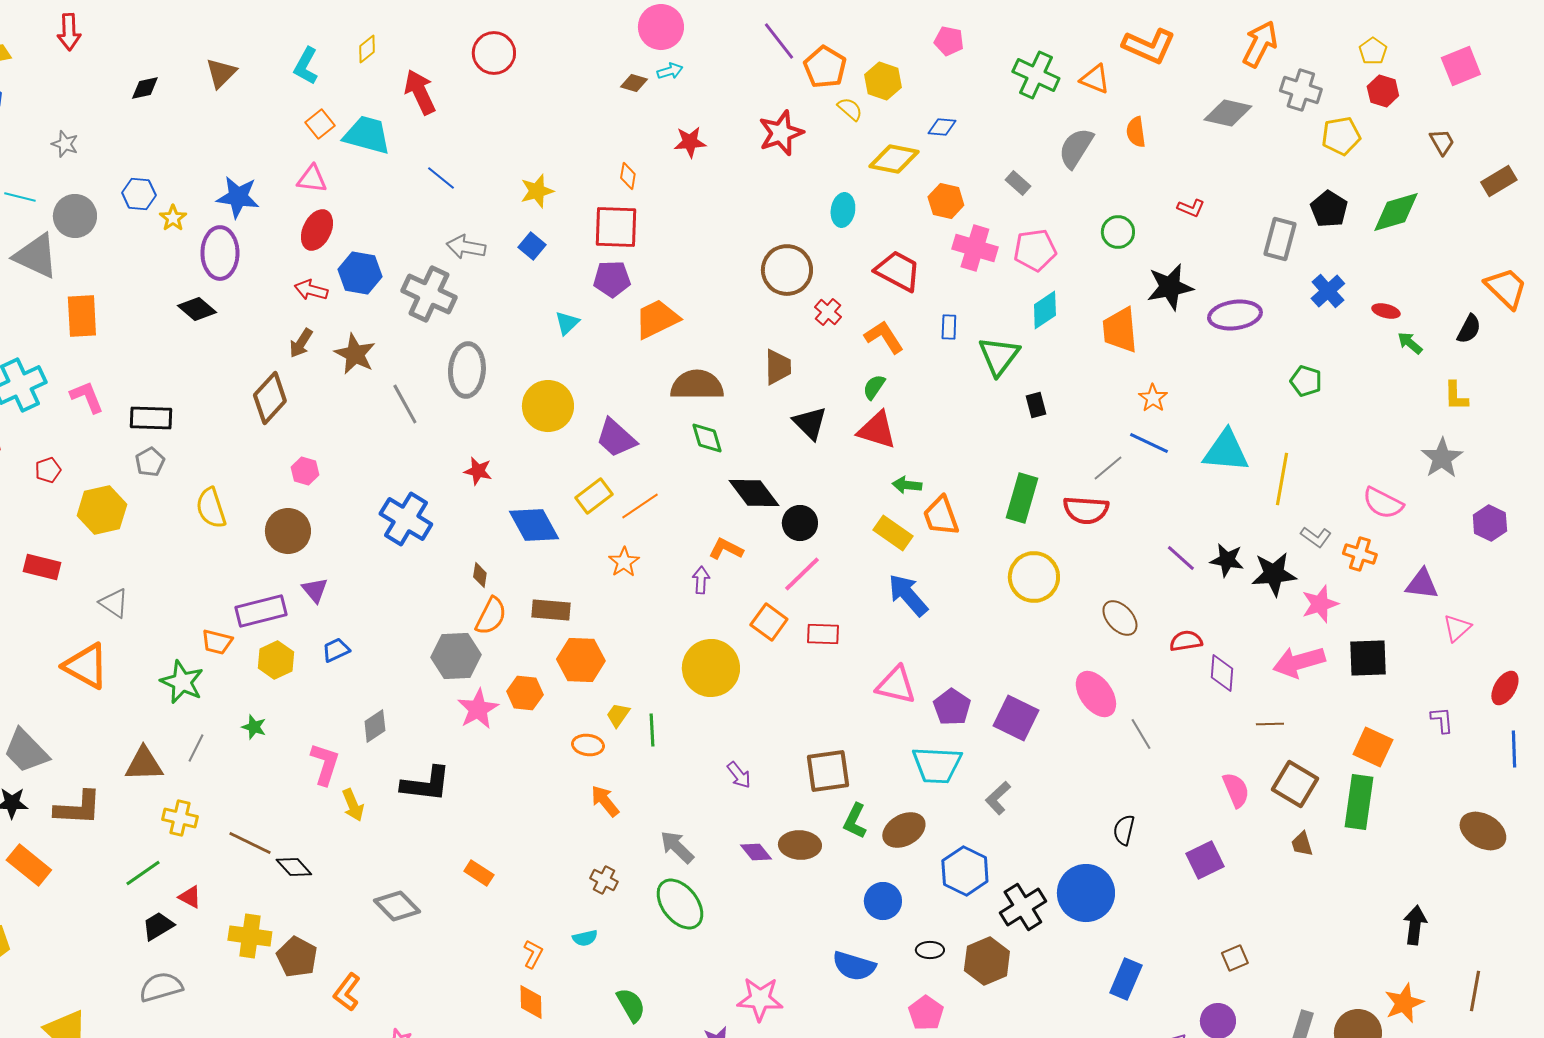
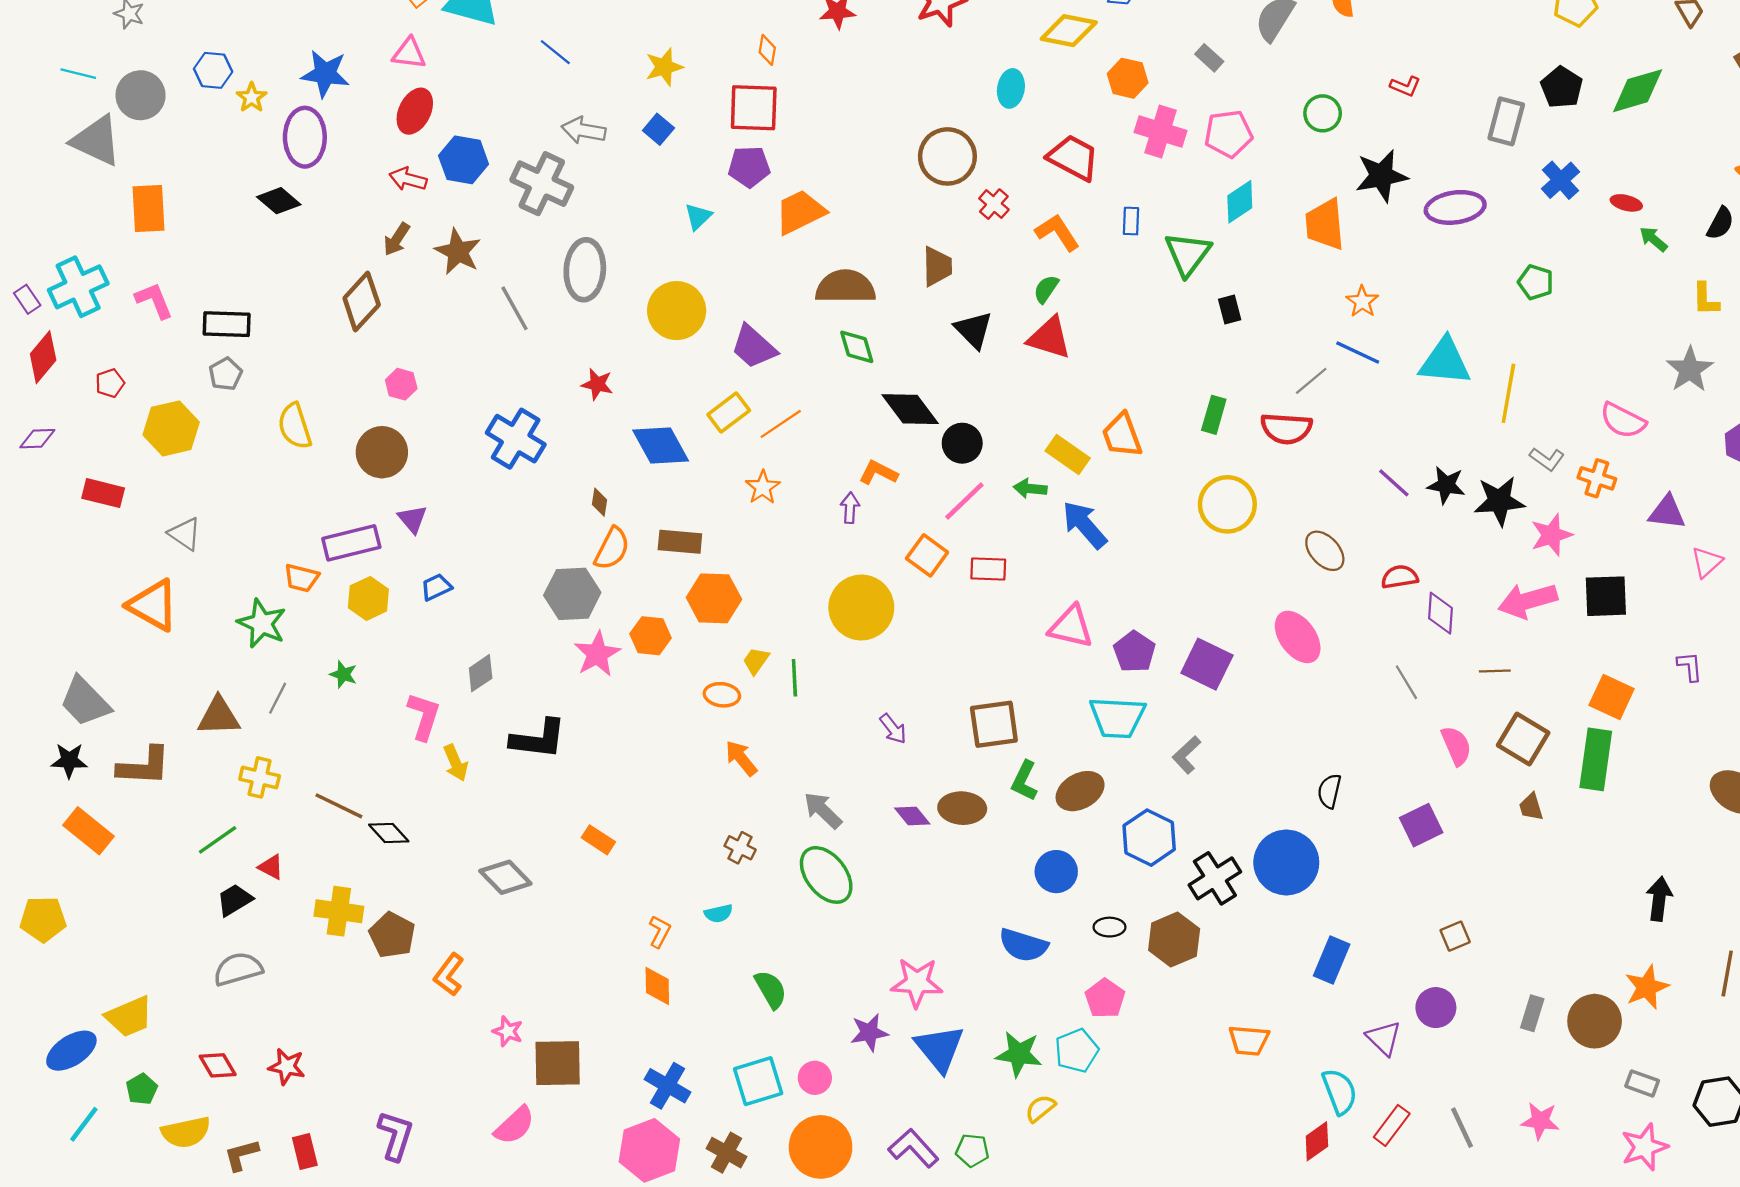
green arrow: (907, 485) -> (1030, 488), moved
green rectangle: (1022, 498) -> (1214, 415), size x0.7
gray line: (1141, 734) -> (1406, 682), moved

